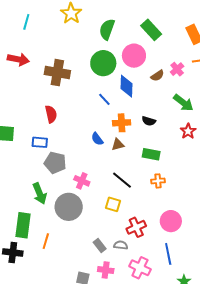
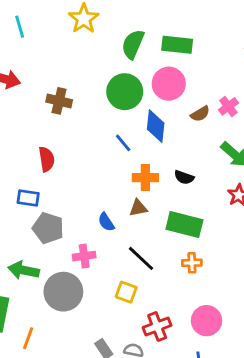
cyan line: (26, 22) -> (20, 27), turned -35
green rectangle: (151, 30) -> (177, 45), moved, turned -45
brown cross: (57, 73) -> (59, 101), size x0.7
blue semicircle: (97, 139) -> (106, 222), moved
green rectangle: (151, 154) -> (184, 225), size x1.4
pink cross: (82, 181) -> (84, 256), turned -35
green arrow: (40, 193) -> (24, 270), turned 120

